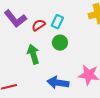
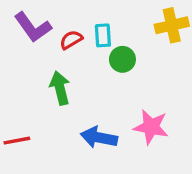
cyan rectangle: (57, 22) -> (103, 35), turned -32
green circle: (60, 43) -> (122, 59), moved

